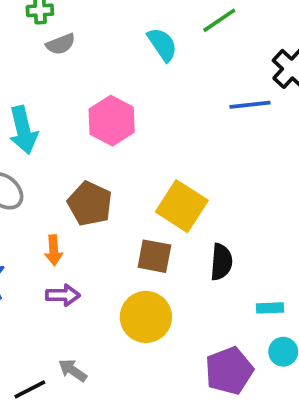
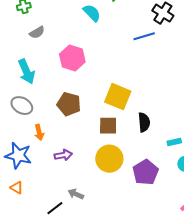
gray semicircle: (61, 44) -> (37, 32), moved
orange arrow: (54, 250) -> (39, 132), moved
purple pentagon: (229, 371) -> (146, 172), moved

